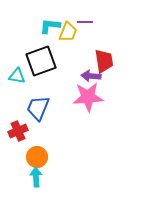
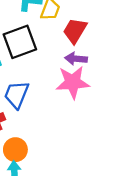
red trapezoid: (104, 61) -> (75, 31), moved, turned -140

